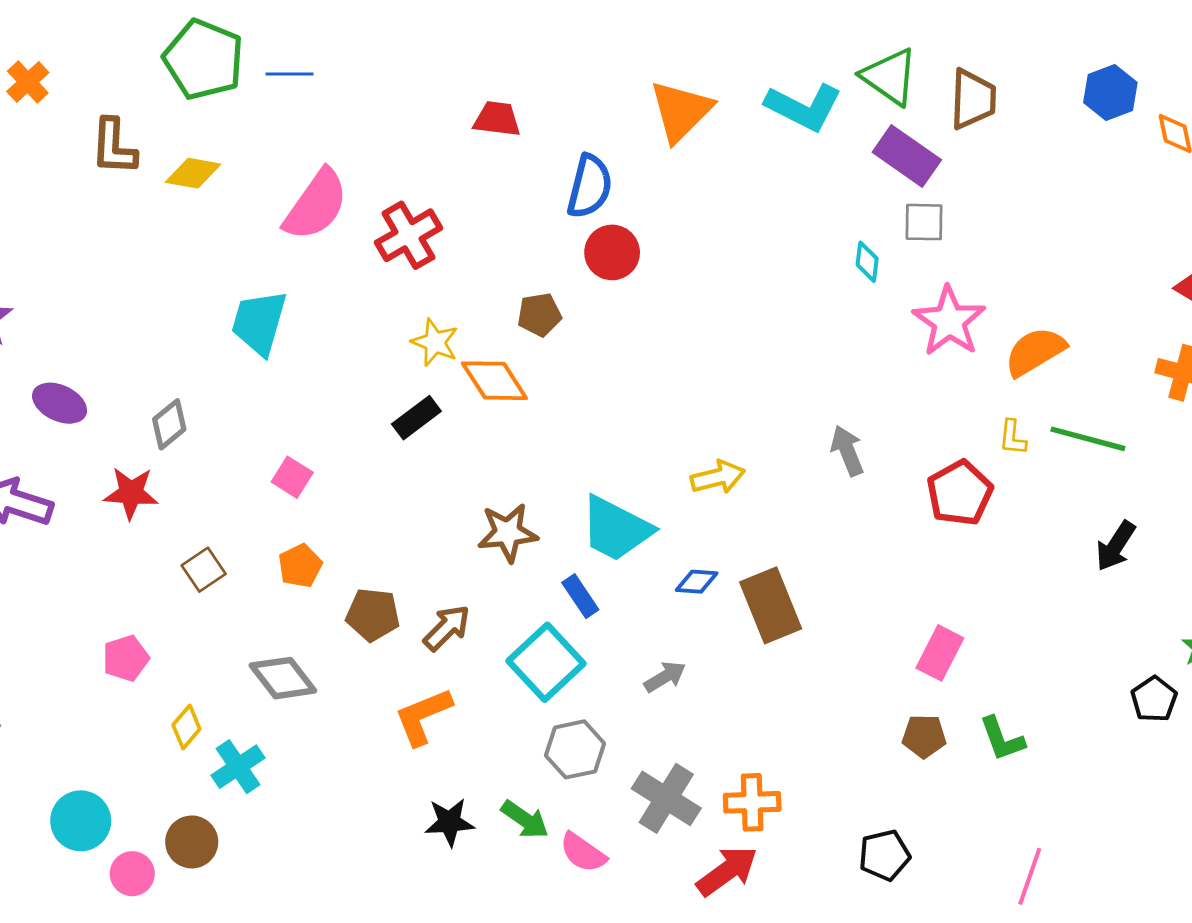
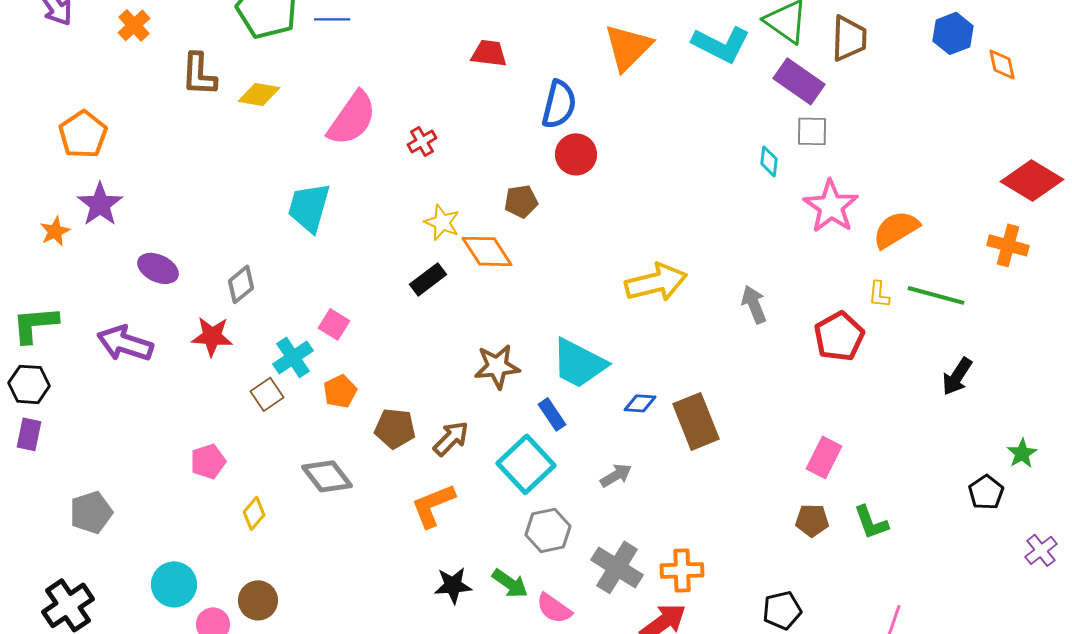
red cross: (409, 235) -> (422, 141), size x0.6
yellow arrow: (718, 477) -> (656, 282), moved, size x1.5
cyan cross: (238, 767) -> (293, 357), moved

